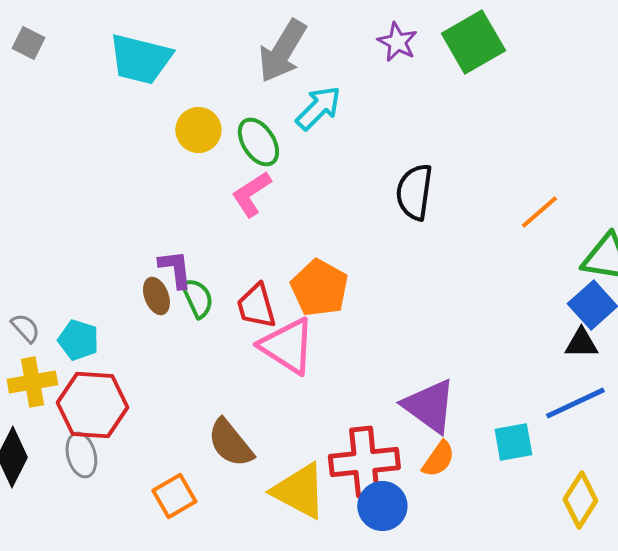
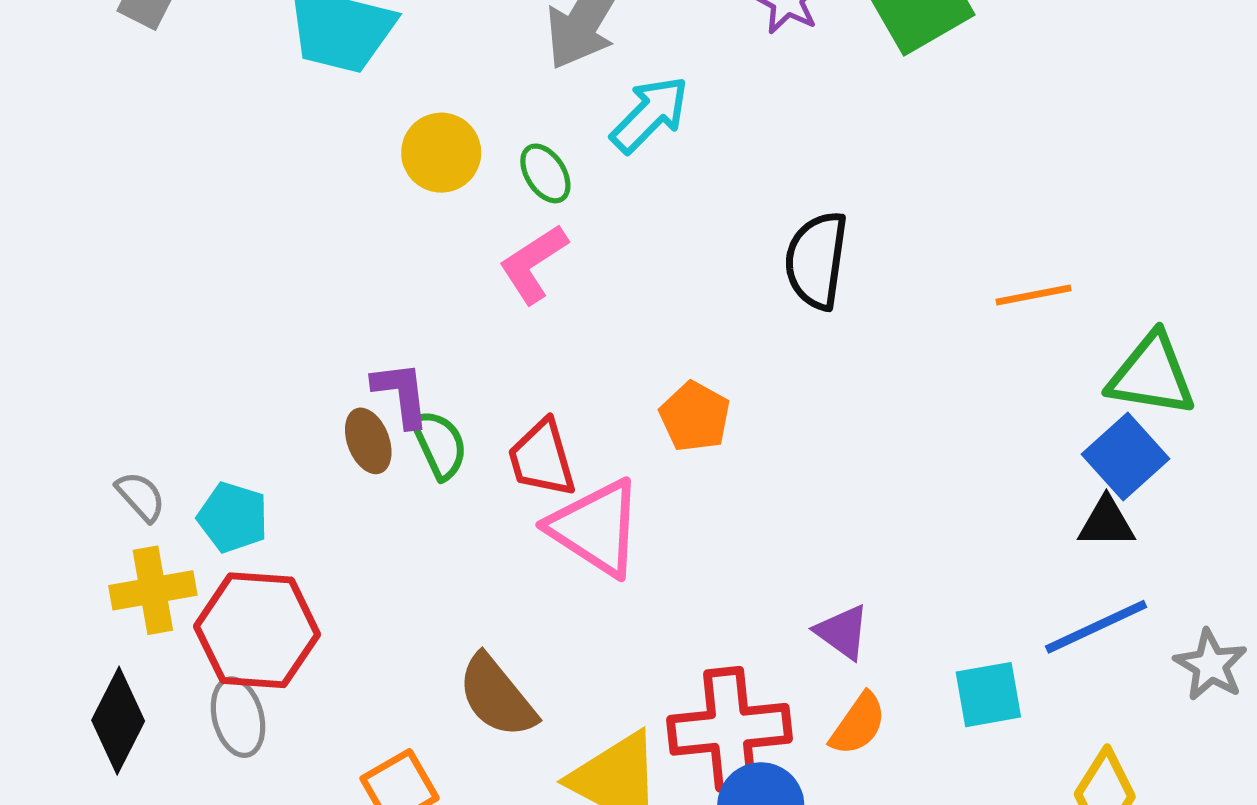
green ellipse: (258, 142) -> (545, 173), size x0.7
orange line: (539, 212) -> (1034, 295), turned 30
orange pentagon: (319, 288) -> (695, 417), moved, size x0.7
purple triangle: (429, 406) -> (842, 632), size x0.6

